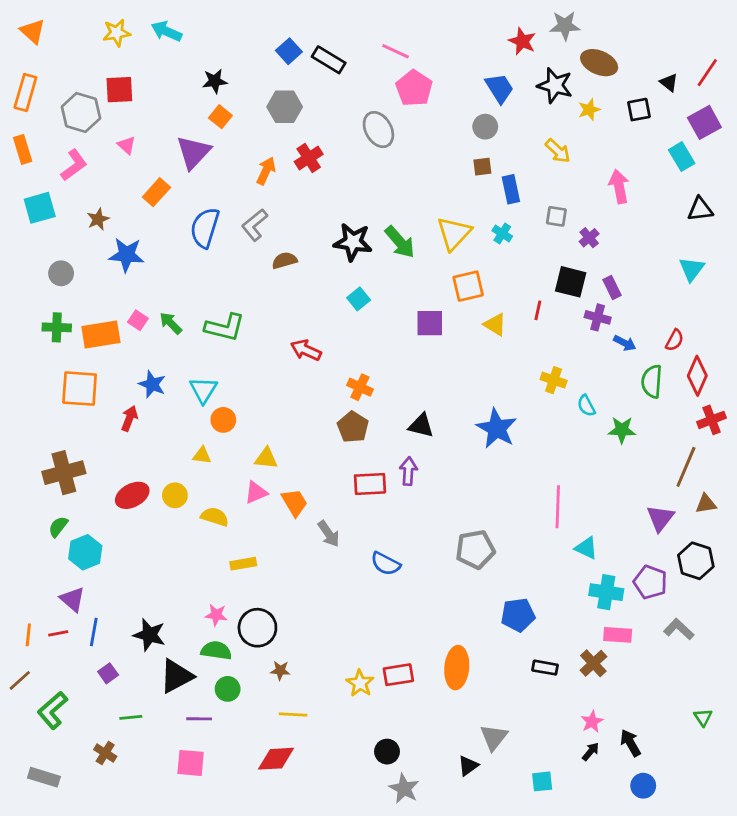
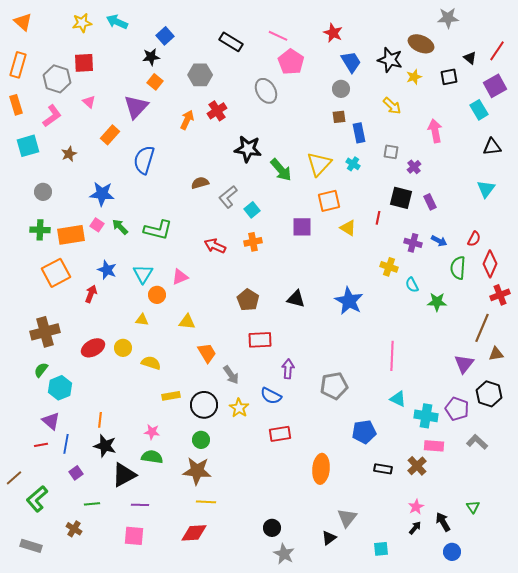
gray star: (565, 26) -> (448, 18), moved
red star: (522, 41) -> (333, 33), moved
blue square: (289, 51) -> (165, 36), moved
gray L-shape: (255, 225) -> (228, 197), moved
black star: (353, 242) -> (248, 149), moved
blue star: (127, 255) -> (102, 194), moved
purple cross: (598, 317) -> (413, 243), moved
orange cross: (360, 387) -> (253, 242), moved, turned -36
orange square: (80, 389) -> (56, 273), turned -32
purple arrow: (408, 471) -> (288, 369), moved
pink triangle: (256, 492) -> (180, 277), moved
cyan triangle: (586, 548) -> (398, 399), moved
black circle: (257, 628) -> (204, 405), moved
orange line: (28, 635) -> (100, 420), moved
brown star: (280, 670) -> (197, 471), size x2.0
red rectangle: (398, 675) -> (280, 434), moved
yellow star: (360, 683) -> (239, 408), moved
green circle: (228, 689) -> (201, 440), moved
green triangle: (703, 717) -> (473, 507), moved

